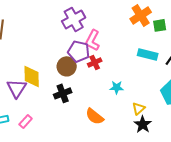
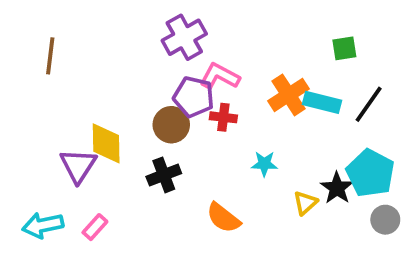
orange cross: (141, 15) -> (289, 95), moved
pink L-shape: (93, 40) -> (220, 76), turned 90
red cross: (95, 62) -> (223, 117), turned 32
black star: (143, 124) -> (337, 188), moved

